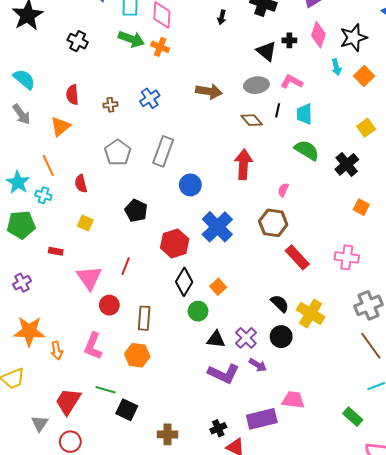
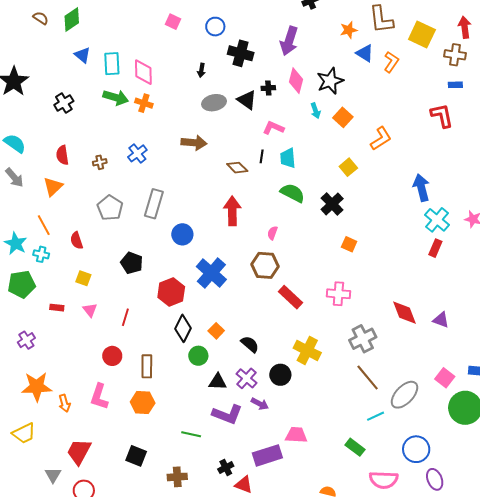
black cross: (78, 41) -> (64, 103), turned 36
gray ellipse: (256, 85) -> (214, 103), moved
pink triangle: (89, 278) -> (90, 310), moved, size x0.6
black semicircle: (280, 304) -> (250, 344), moved
green line: (105, 390) -> (191, 434), moved

